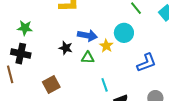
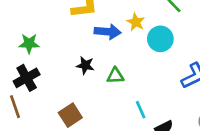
blue arrow: (87, 35) -> (108, 32), moved
yellow star: (106, 46) -> (136, 22), moved
black cross: (21, 54) -> (27, 78), turned -36

